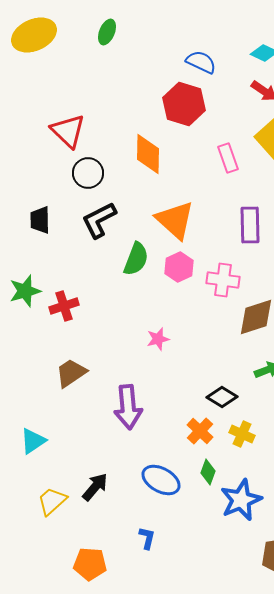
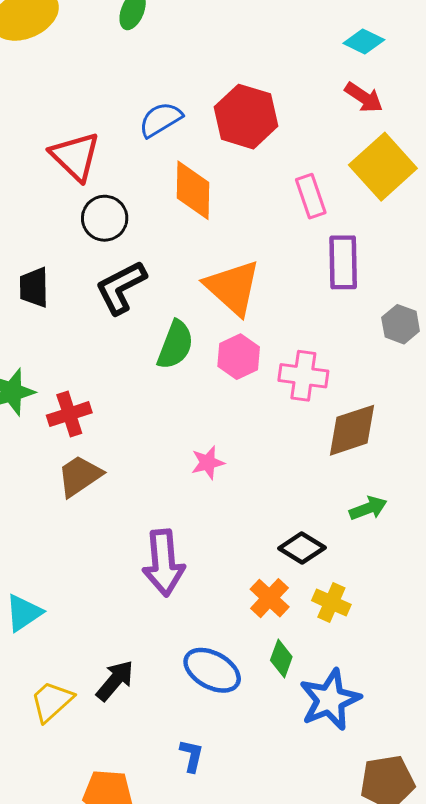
blue semicircle: (201, 62) -> (161, 120), moved, turned -56
purple rectangle: (250, 225) -> (343, 262), moved
brown trapezoid: (71, 373) -> (80, 476), moved

